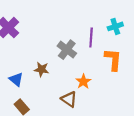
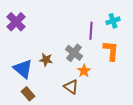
gray cross: (67, 50) -> (74, 53), moved
blue triangle: (16, 79) -> (23, 69), size x1.5

